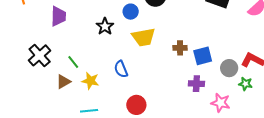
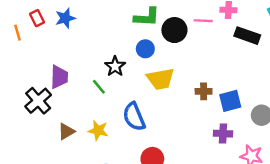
purple trapezoid: (58, 16) -> (59, 77), moved
green line: (73, 62) -> (99, 87), moved
blue semicircle: (121, 69) -> (134, 117), size x1.4

